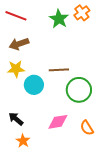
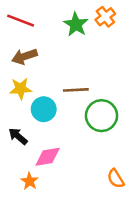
black arrow: (16, 119) -> (18, 136), moved
pink diamond: (58, 122) -> (48, 157), moved
orange semicircle: (87, 128) -> (116, 179), moved

